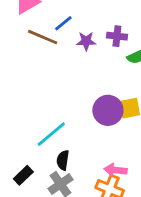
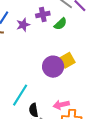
pink arrow: (116, 170) -> (61, 105), moved

